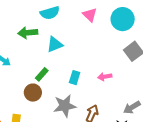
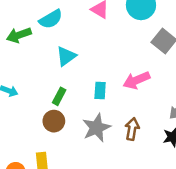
green arrow: (28, 33) -> (19, 35), moved
pink arrow: (105, 77) -> (137, 80), size x1.5

